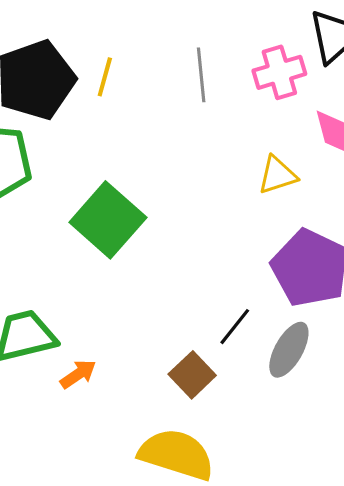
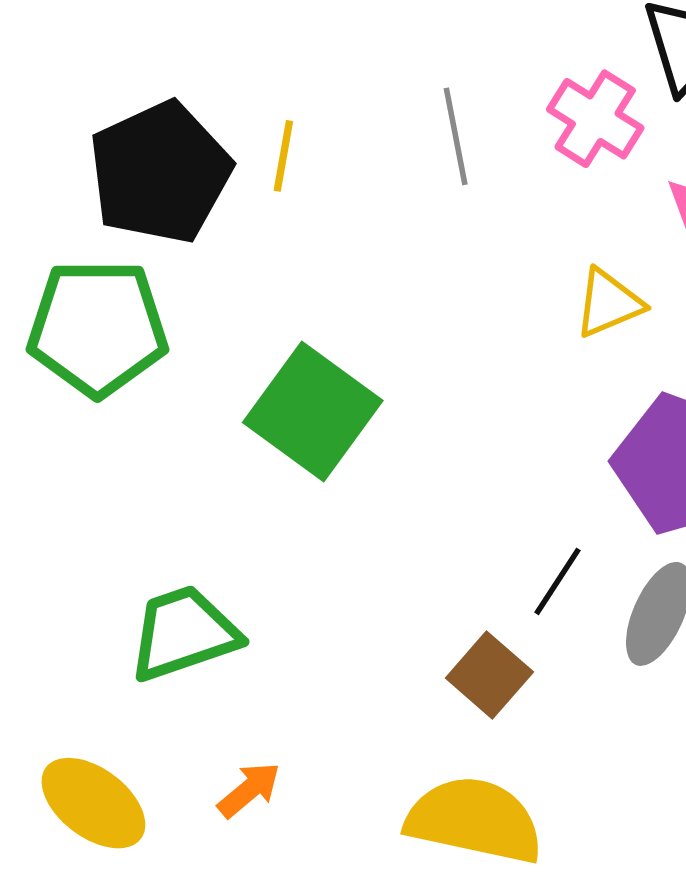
pink cross: (279, 72) -> (595, 119), turned -36
orange arrow: (78, 374) -> (249, 790), moved

